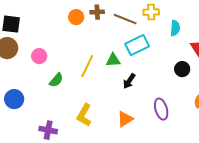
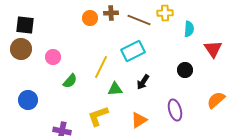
cyan rectangle: (137, 45) -> (133, 51), moved
green triangle: (113, 60) -> (115, 89), moved
black circle: (182, 69) -> (185, 70), moved
yellow L-shape: (84, 115) -> (98, 116), turned 40

